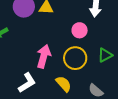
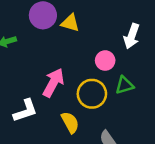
green triangle: (105, 55) -> (125, 85), moved

